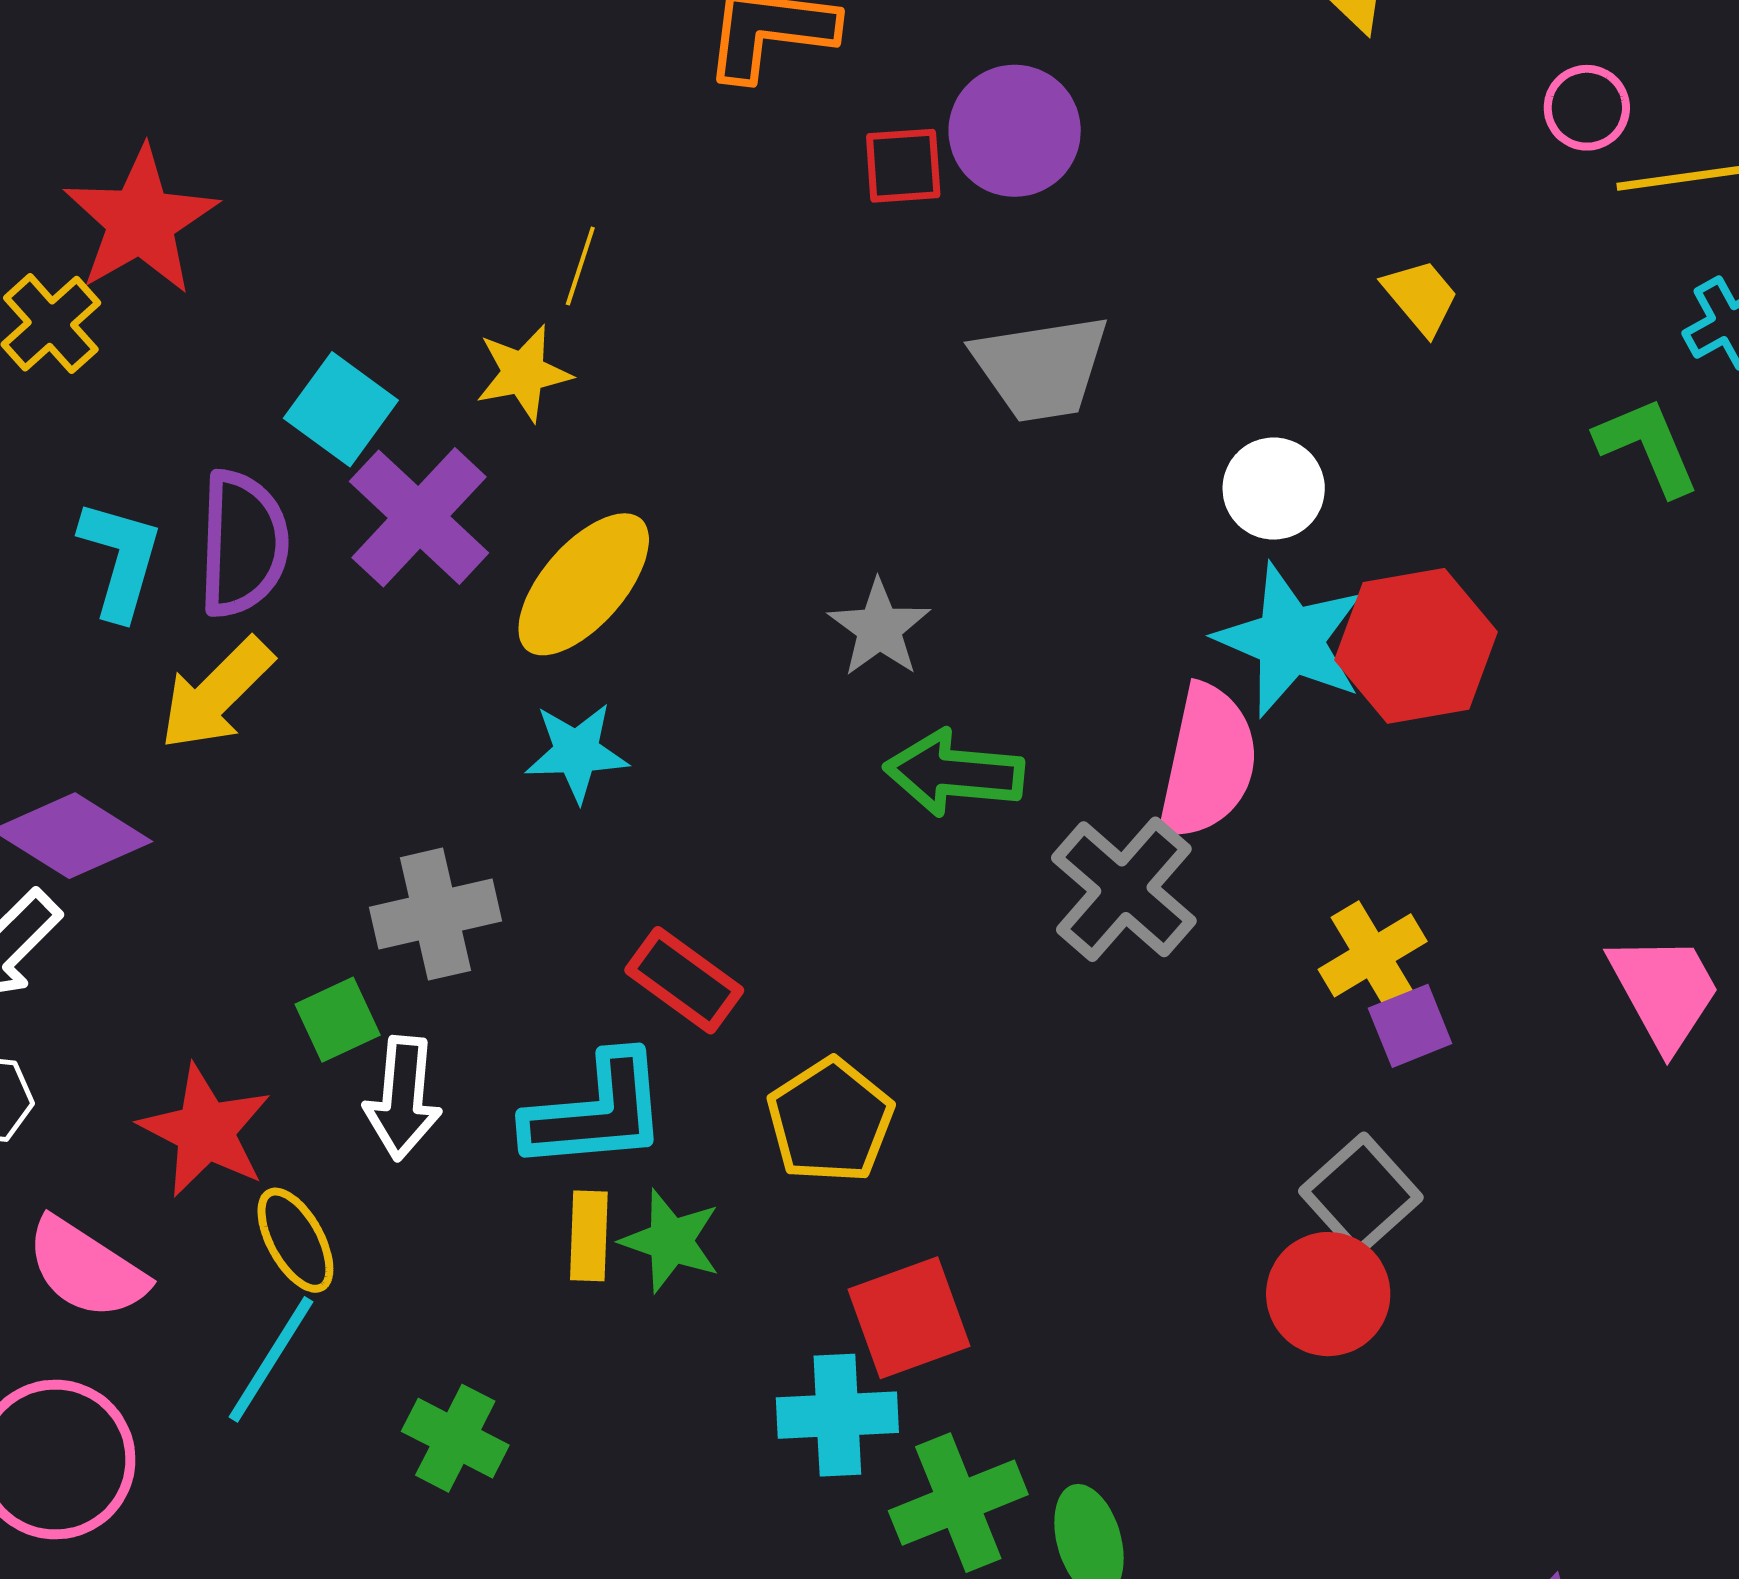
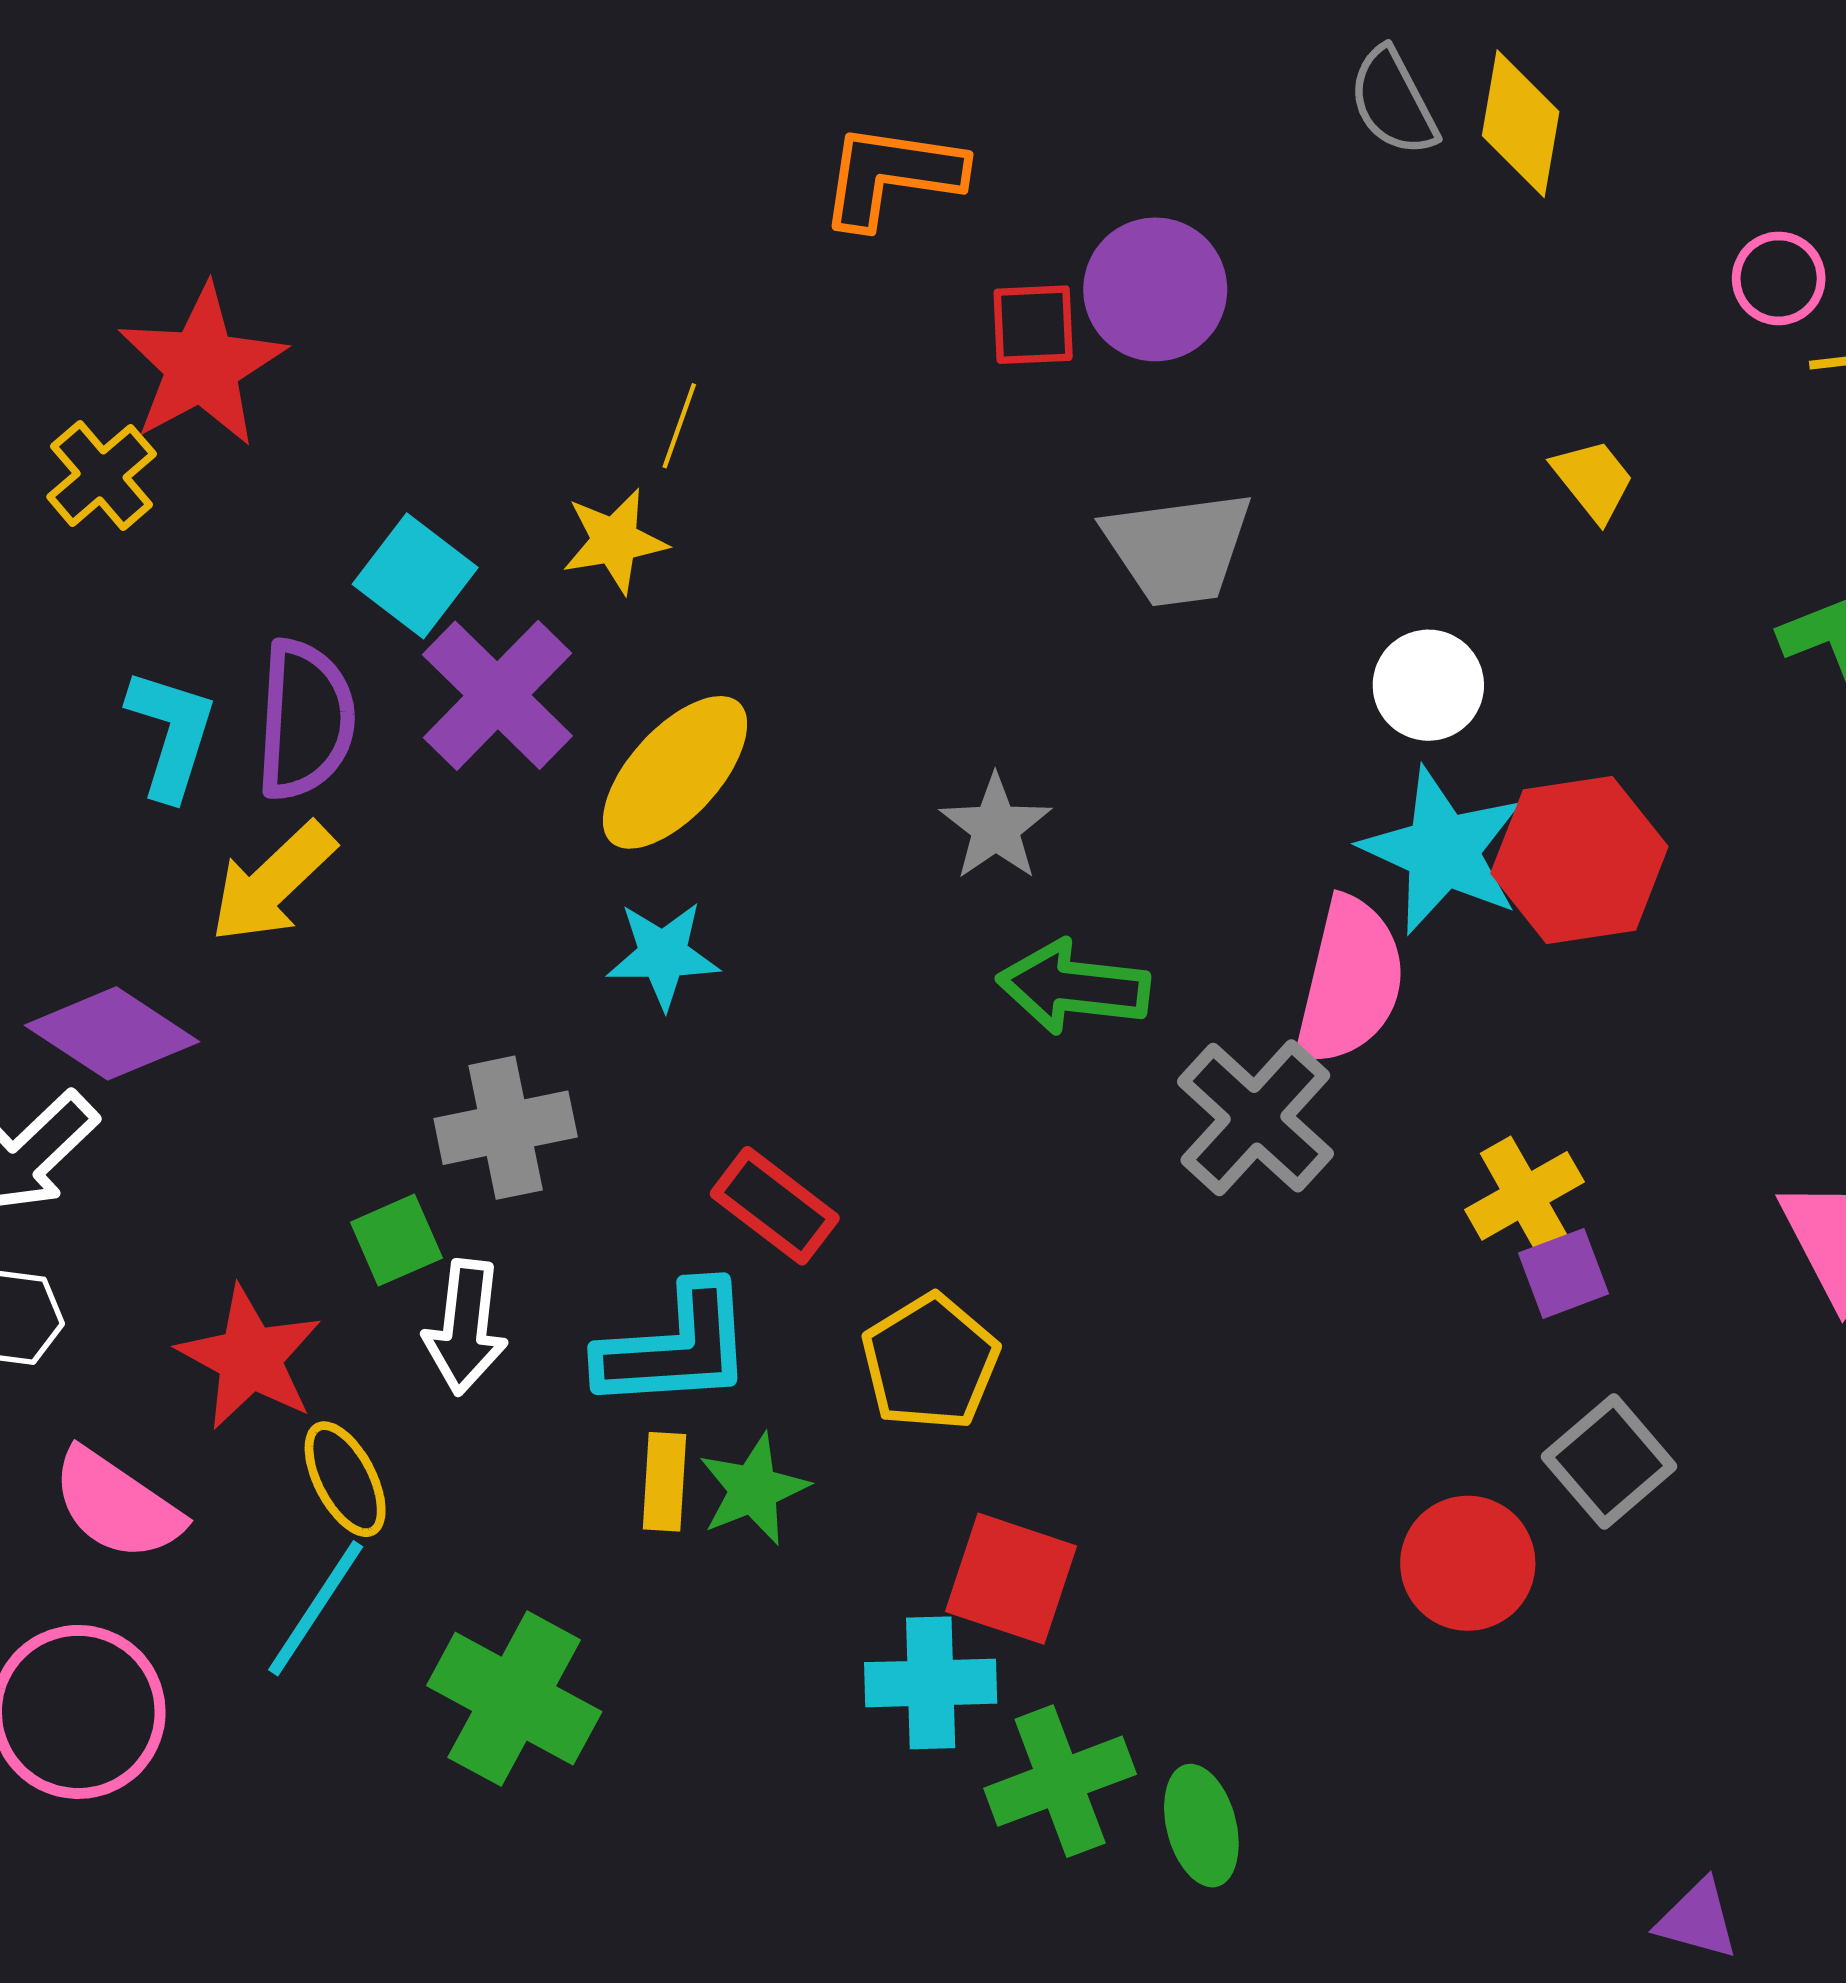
gray square: (1361, 1194) -> (1609, 1462), moved
green star: (671, 1241) -> (753, 1489), turned 30
red square: (909, 1318) -> (1011, 1579), turned 37
green cross: (455, 1438) -> (514, 1699), size x1.5

